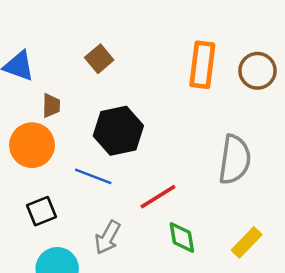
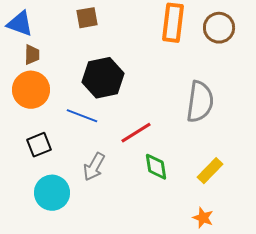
brown square: (99, 59) -> (87, 18), turned 30
brown trapezoid: (51, 106) -> (32, 55), moved

